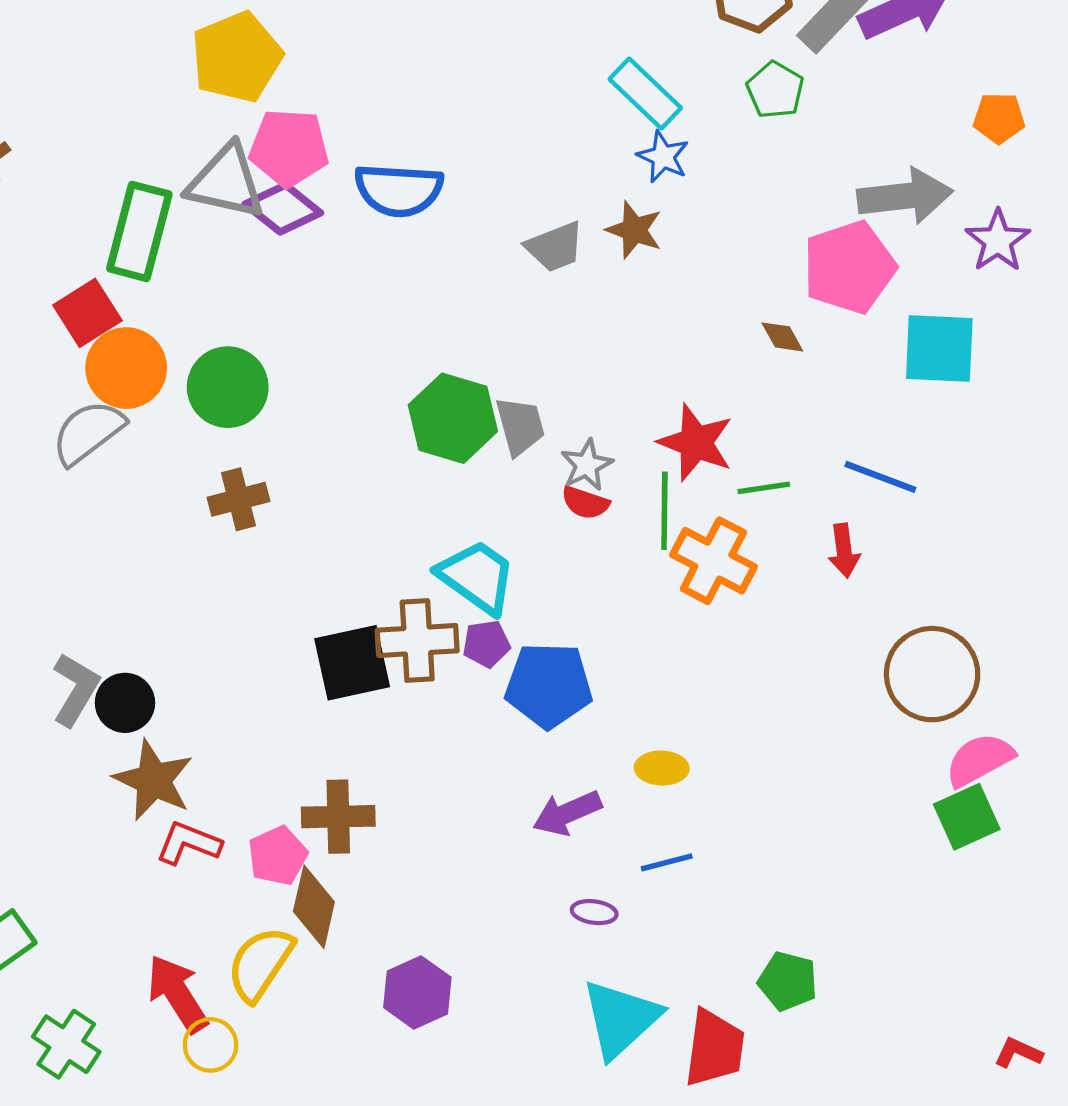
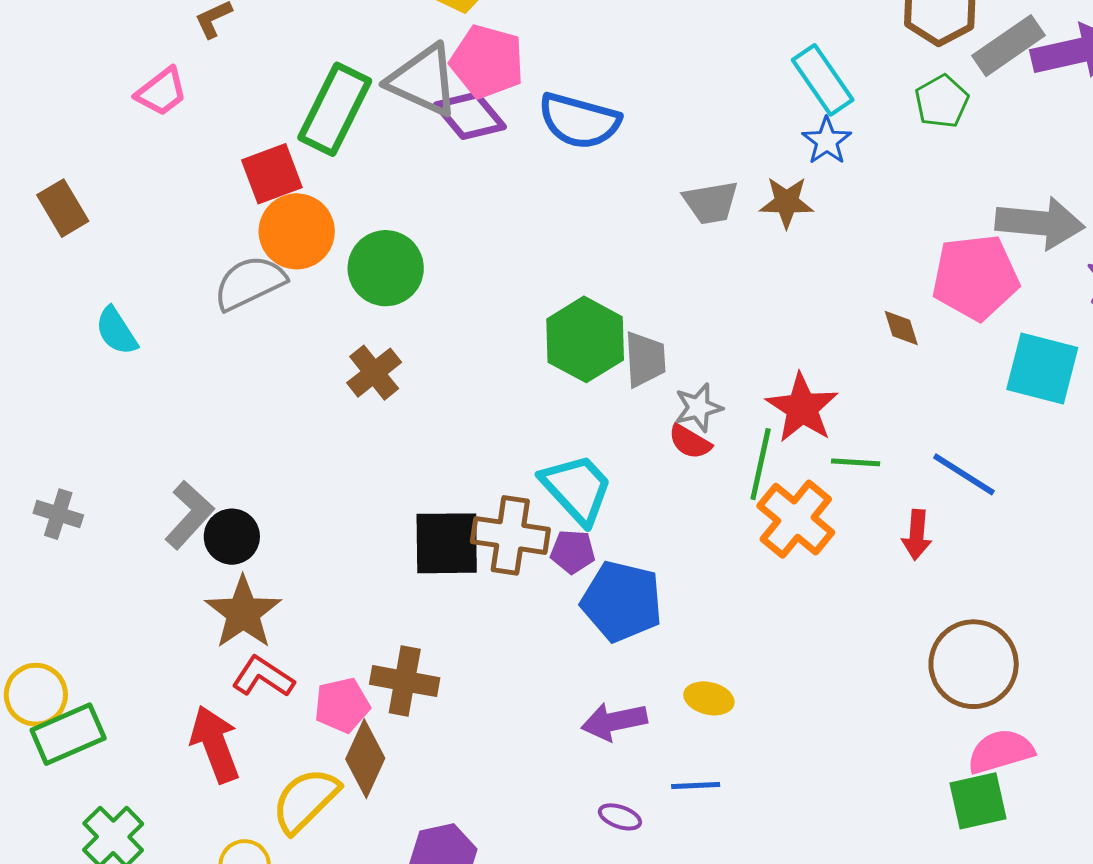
brown star: (634, 230) -> (787, 202), turned -30
brown cross: (238, 499) -> (374, 373), turned -36
red arrow: (178, 994) -> (215, 744), moved

